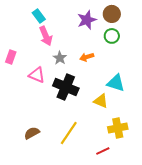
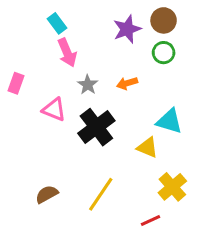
black cross: (66, 87) -> (96, 127), turned 30
yellow cross: (118, 128) -> (172, 187), turned -30

